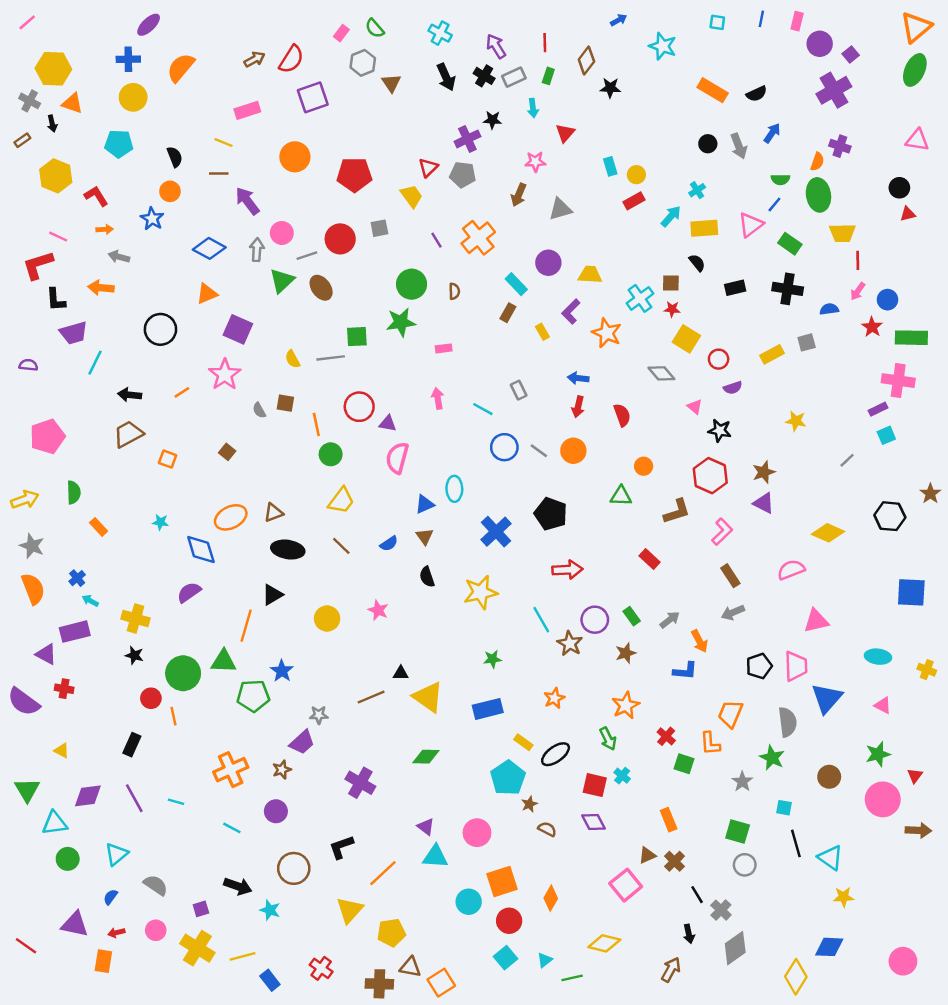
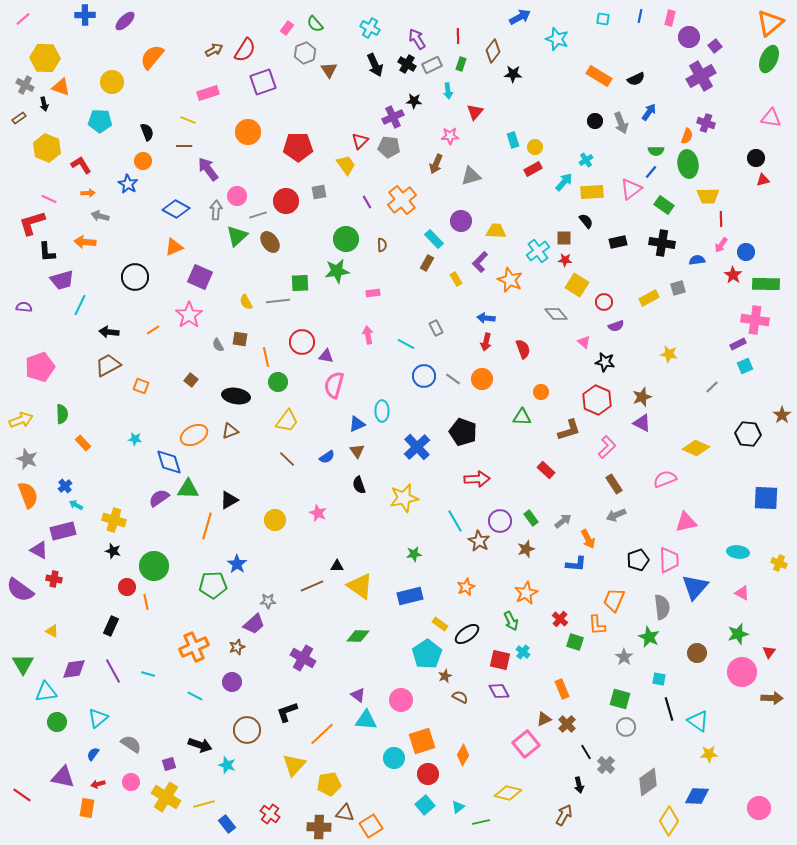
blue arrow: (619, 20) -> (520, 17), size x1.5
blue cross: (128, 59) -> (85, 15), moved
black ellipse: (288, 550) -> (236, 396), moved
green triangle: (224, 661) -> (188, 489), moved
gray diamond: (735, 948) -> (648, 782), moved

